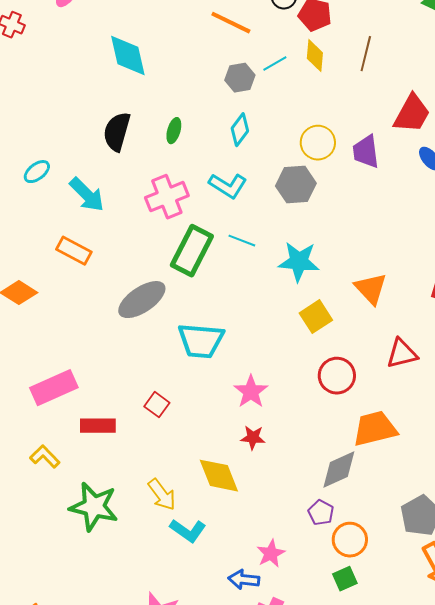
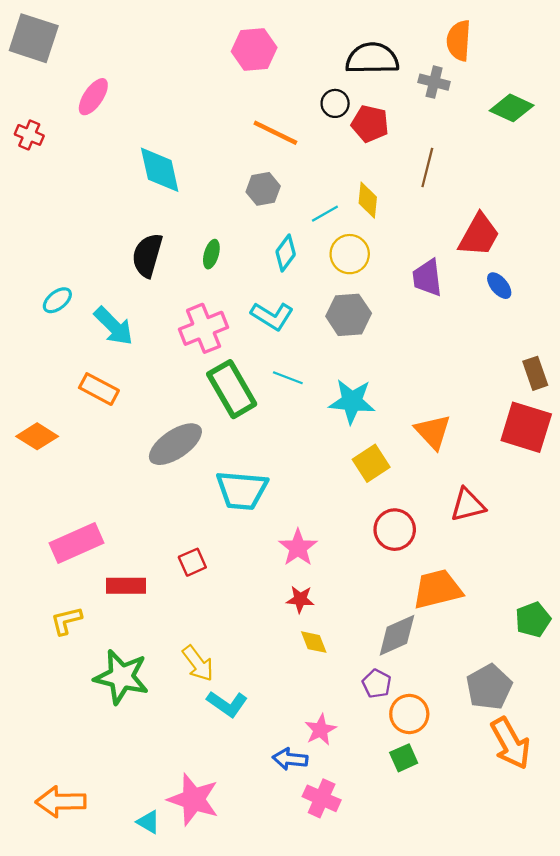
yellow diamond: (315, 56) -> (368, 200), moved
cyan line: (275, 64) -> (325, 214), moved
gray hexagon: (240, 78) -> (263, 189), moved
yellow circle: (318, 143) -> (350, 254), moved
green rectangle: (192, 251) -> (232, 389), turned -57
red square: (157, 405) -> (192, 562), turned 30
yellow L-shape: (45, 457) -> (66, 621), turned -60
yellow diamond: (219, 476) -> (314, 642), moved, size x0.6

